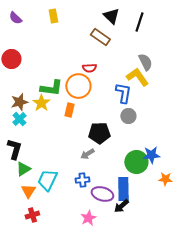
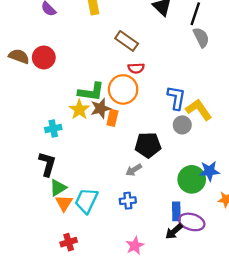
brown rectangle: (100, 37) -> (127, 41), moved
gray semicircle: (145, 62) -> (201, 37), moved
yellow L-shape: (137, 77) -> (199, 110), moved
brown star: (19, 102) -> (101, 108), moved
cyan cross: (19, 119) -> (53, 128), turned 32
blue rectangle: (123, 189) -> (176, 211), size x0.7
orange triangle: (28, 191) -> (64, 203), moved
purple ellipse: (102, 194) -> (192, 222), moved

